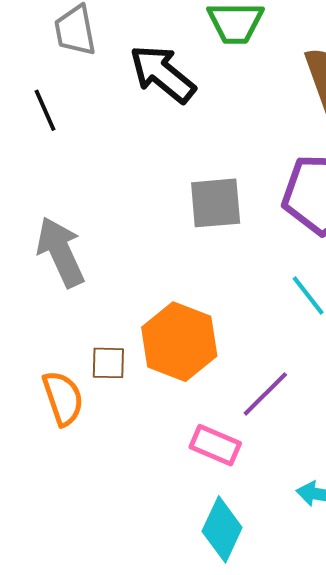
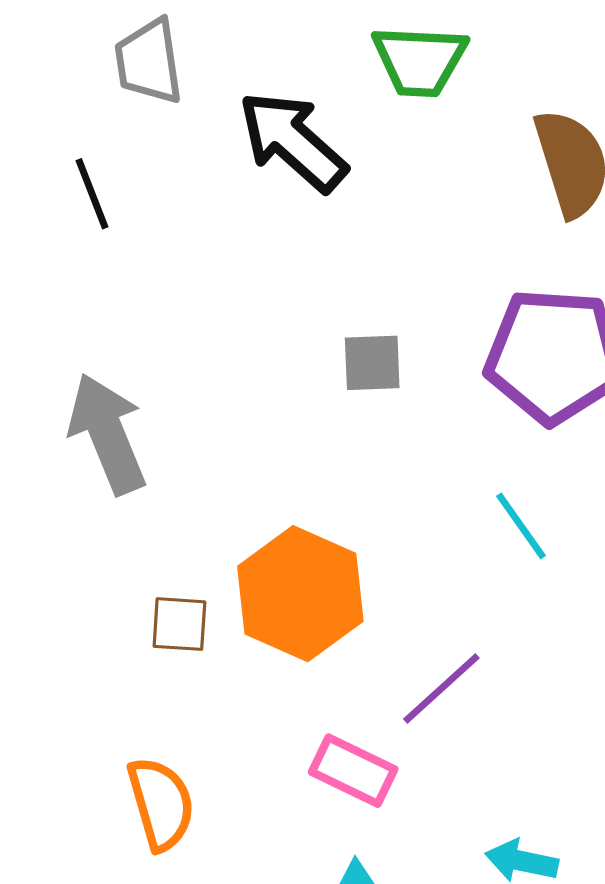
gray square: (216, 203) -> (372, 363), size x0.7
orange semicircle: (63, 398) -> (161, 804), moved

